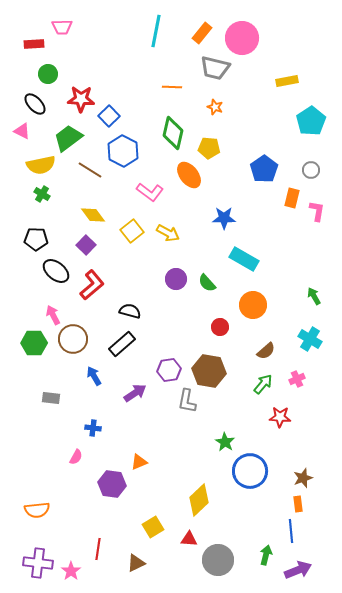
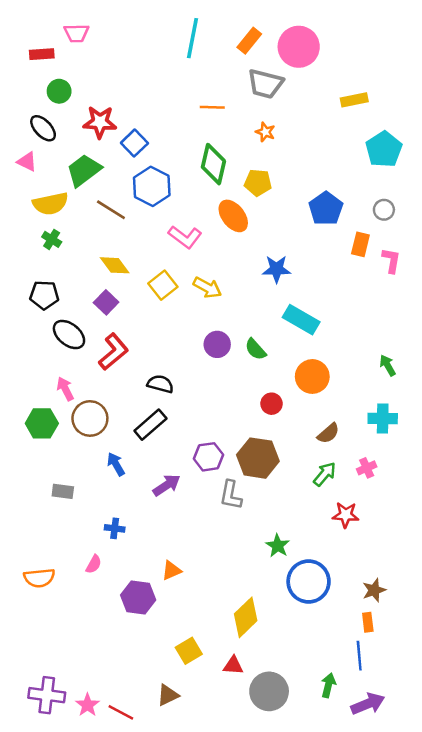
cyan cross: (310, 339) -> (383, 418), turned -30
orange semicircle: (37, 510) -> (39, 578), moved
red line: (98, 549) -> (121, 712), moved, turned -70

